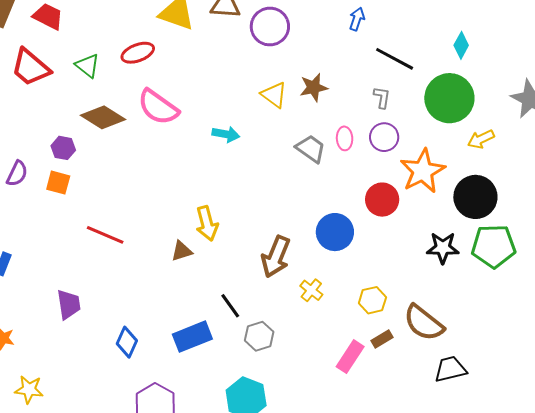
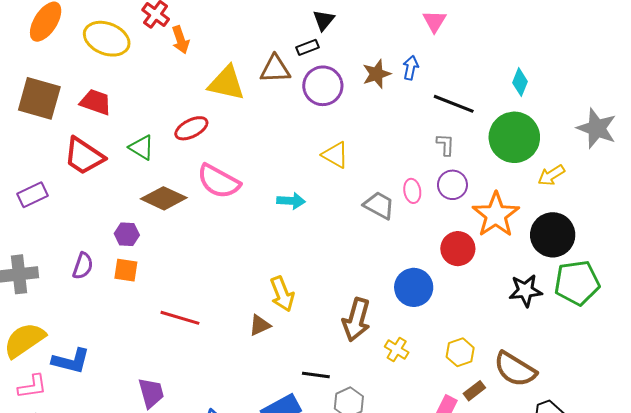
brown star: (314, 87) -> (377, 74), moved
black line: (230, 306) -> (316, 375), turned -40

